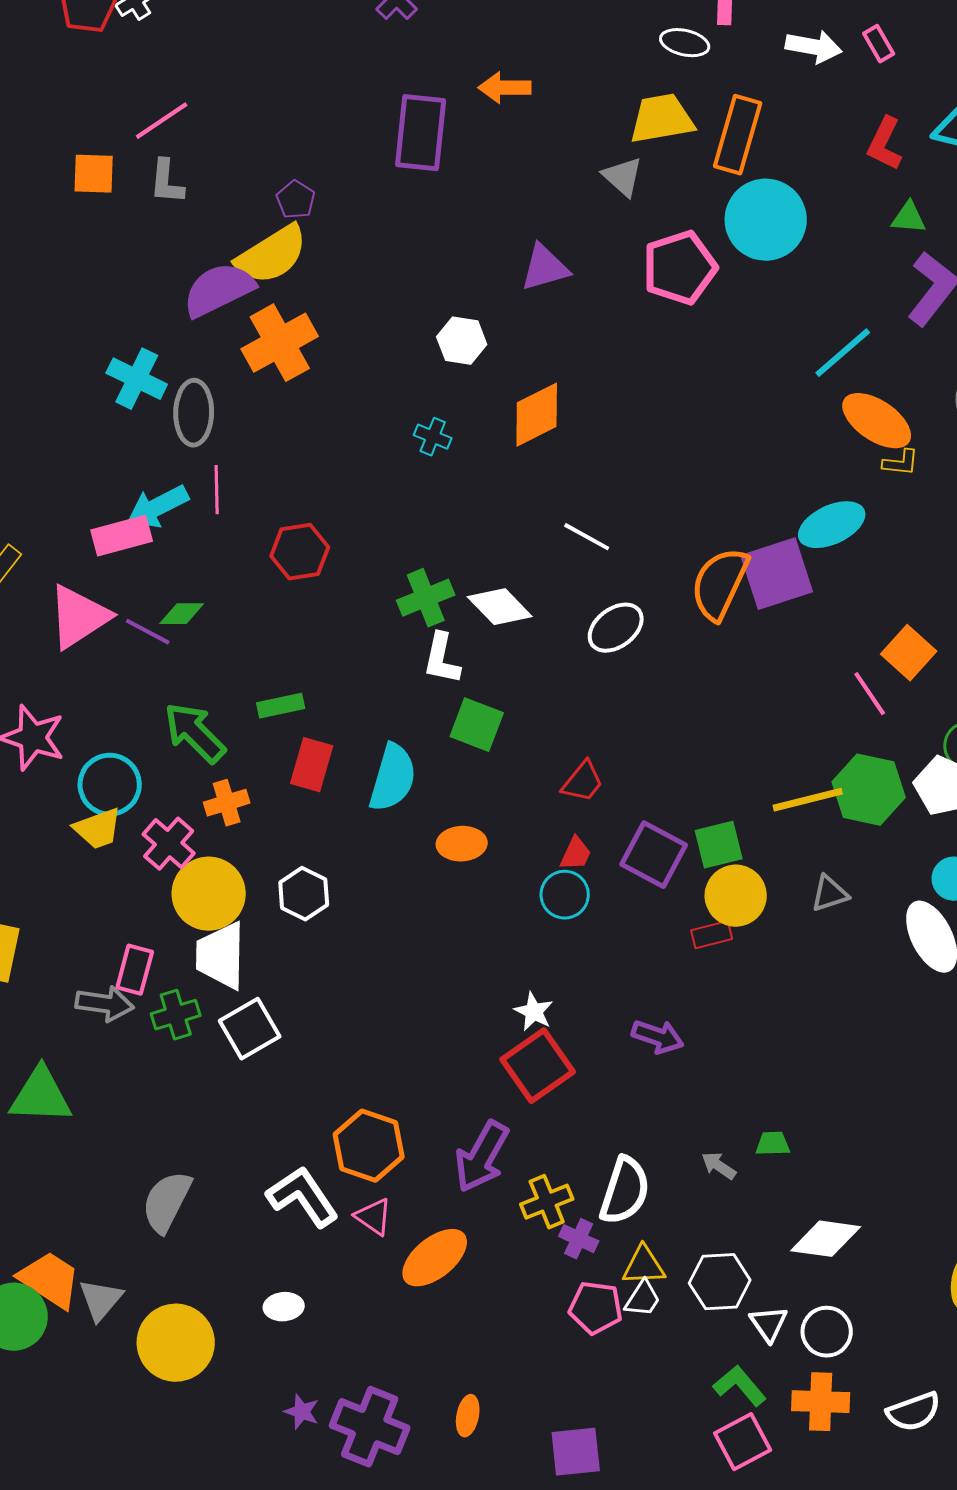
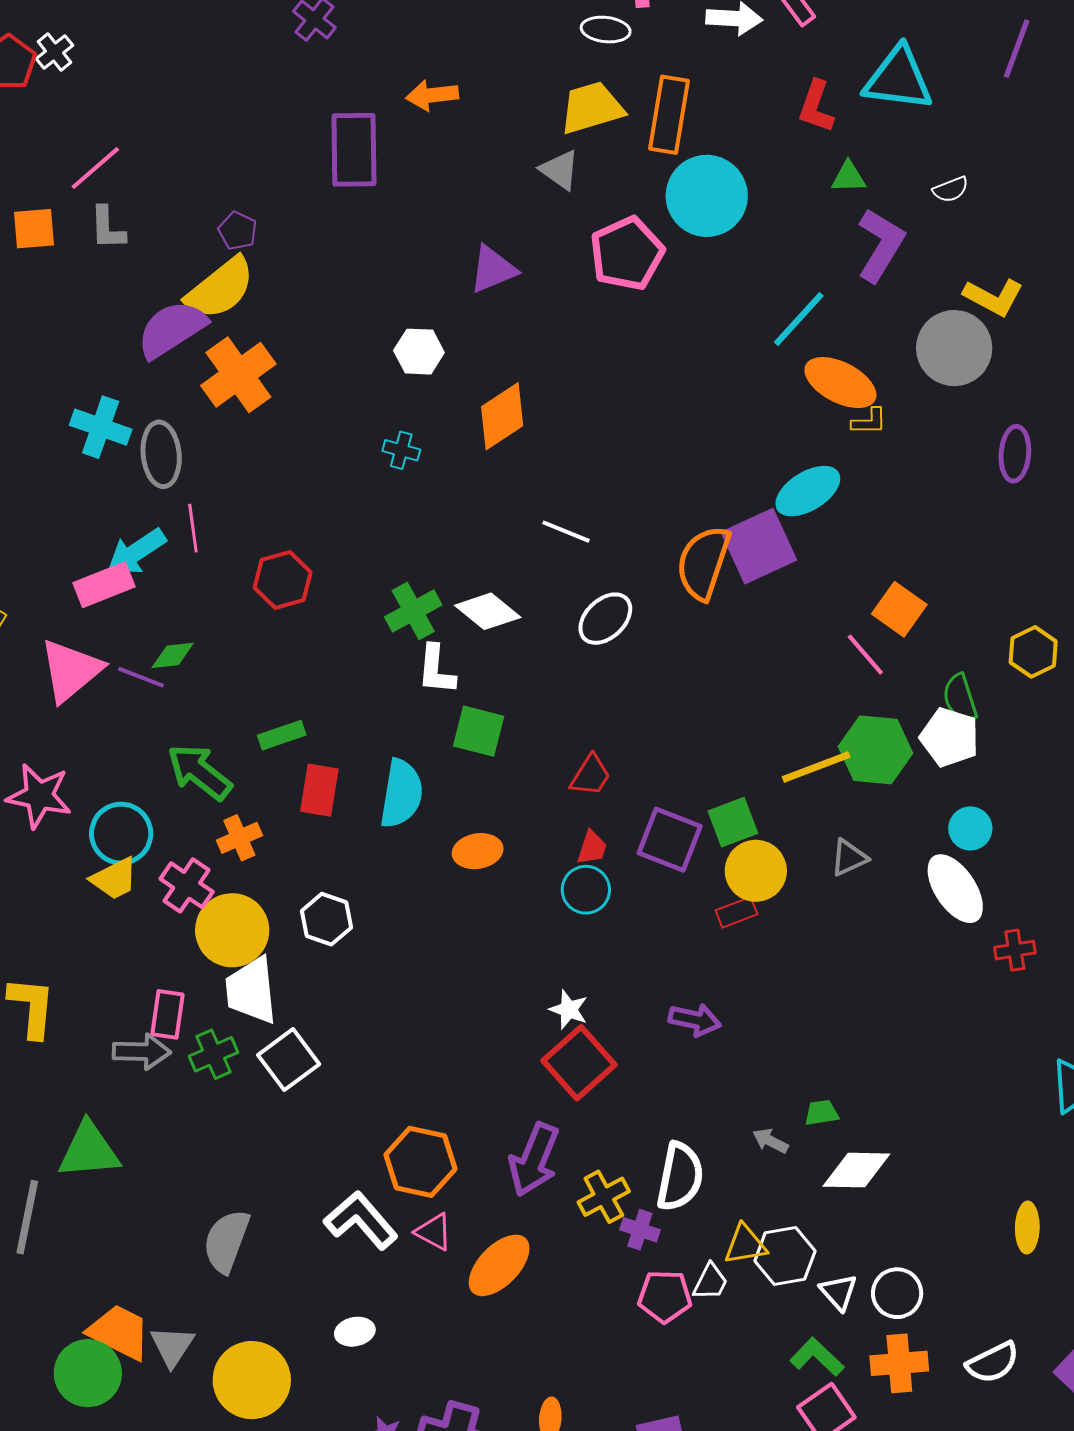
white diamond: (826, 1239) -> (856, 1170), moved
yellow triangle: (644, 1266) -> (745, 1245), moved

